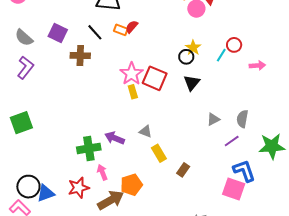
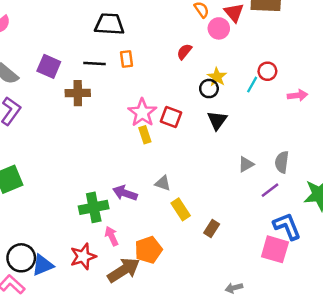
red semicircle: (132, 27) -> (184, 52), moved
orange rectangle: (121, 30) -> (126, 59), turned 64
black line: (95, 32) -> (95, 63), turned -42
red square: (155, 78) -> (171, 117), size x0.7

